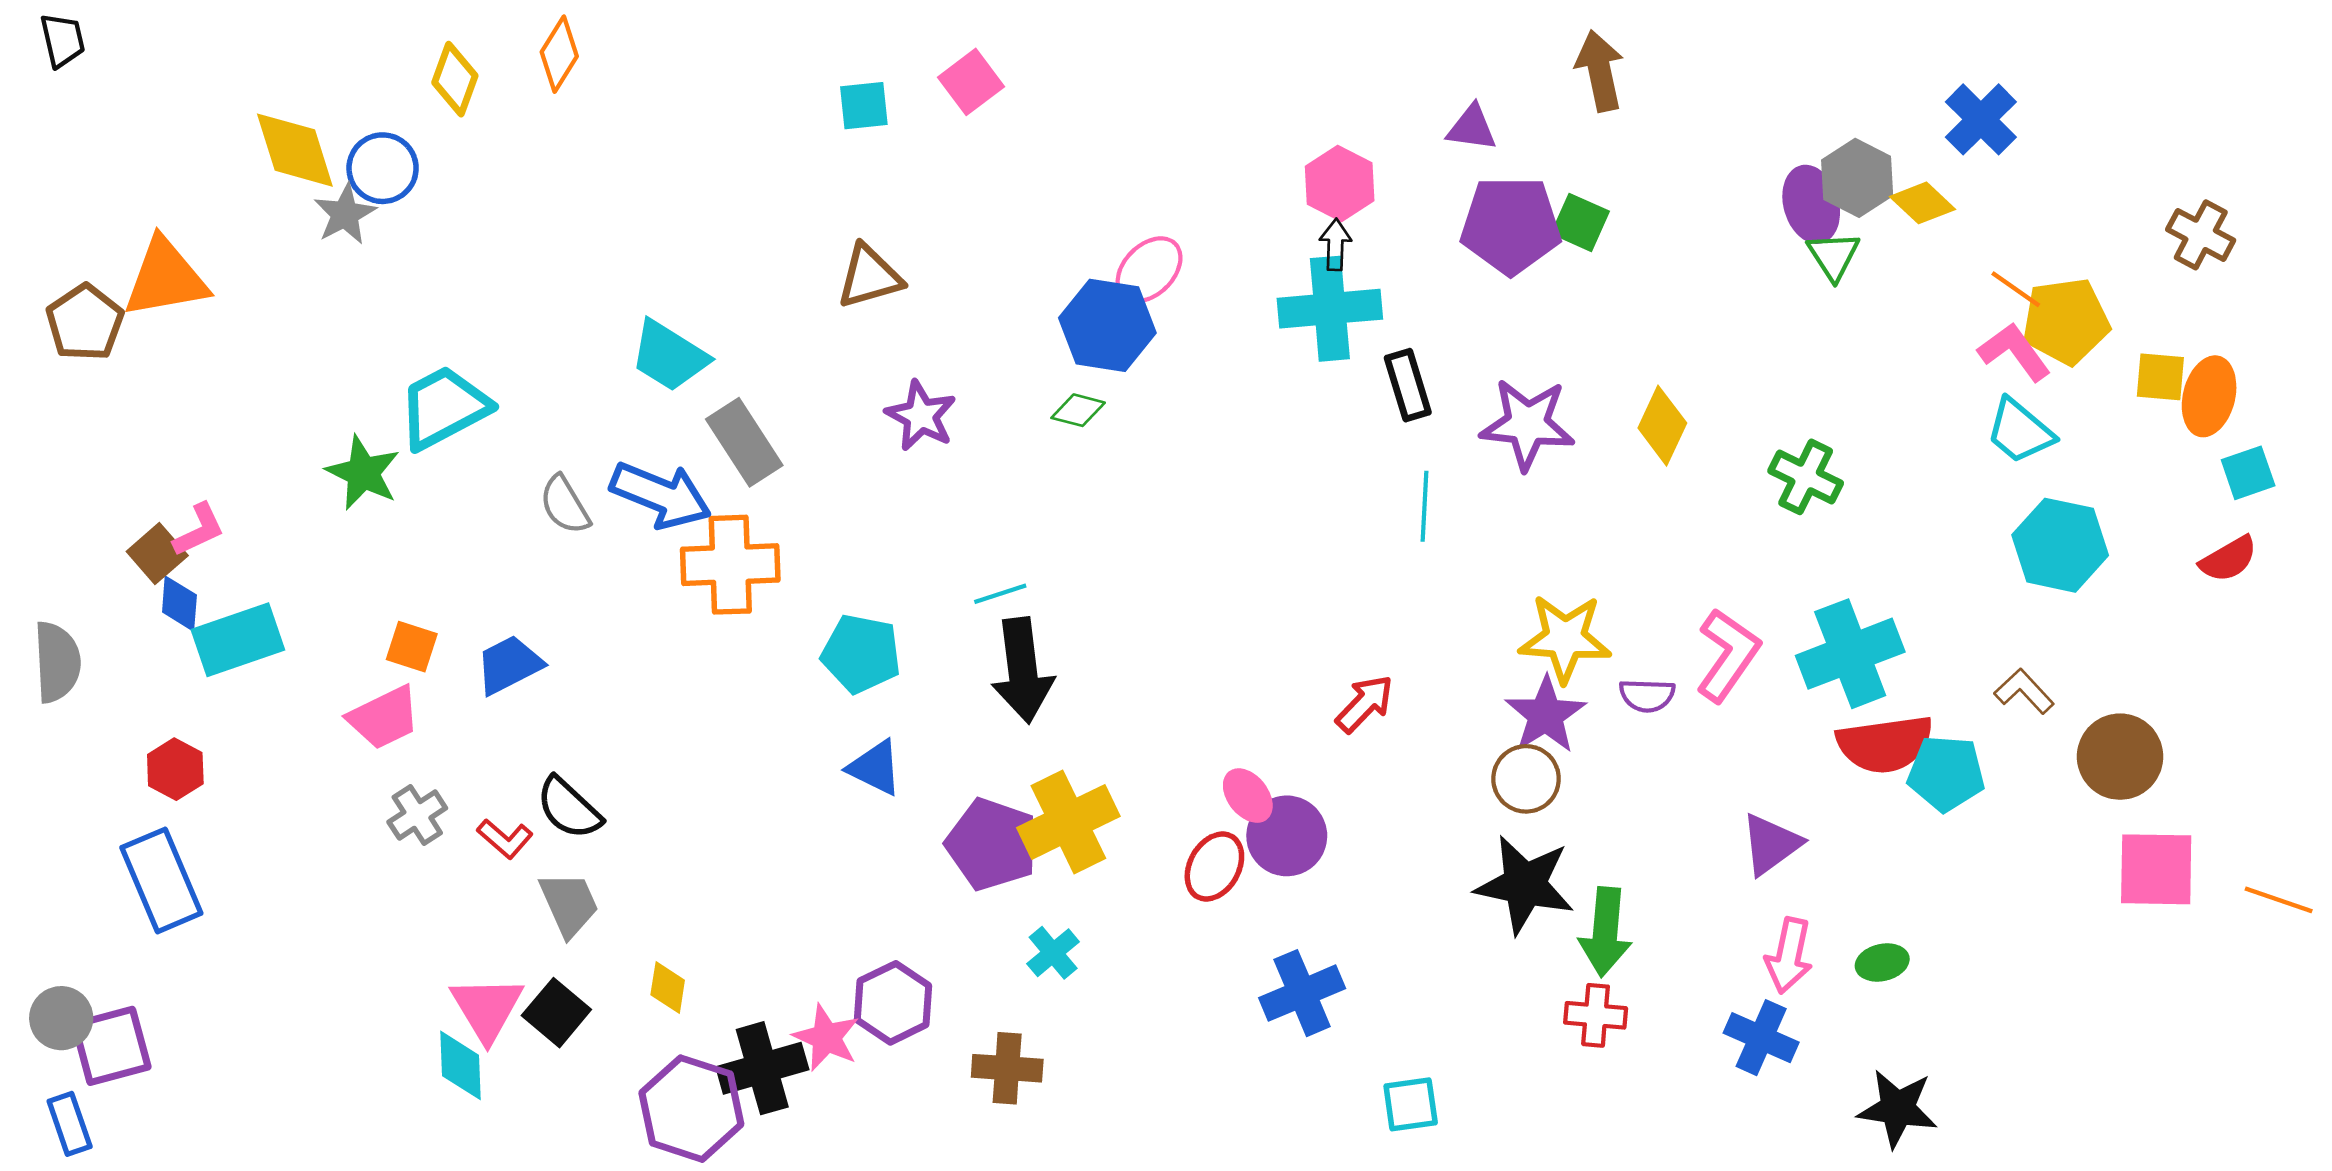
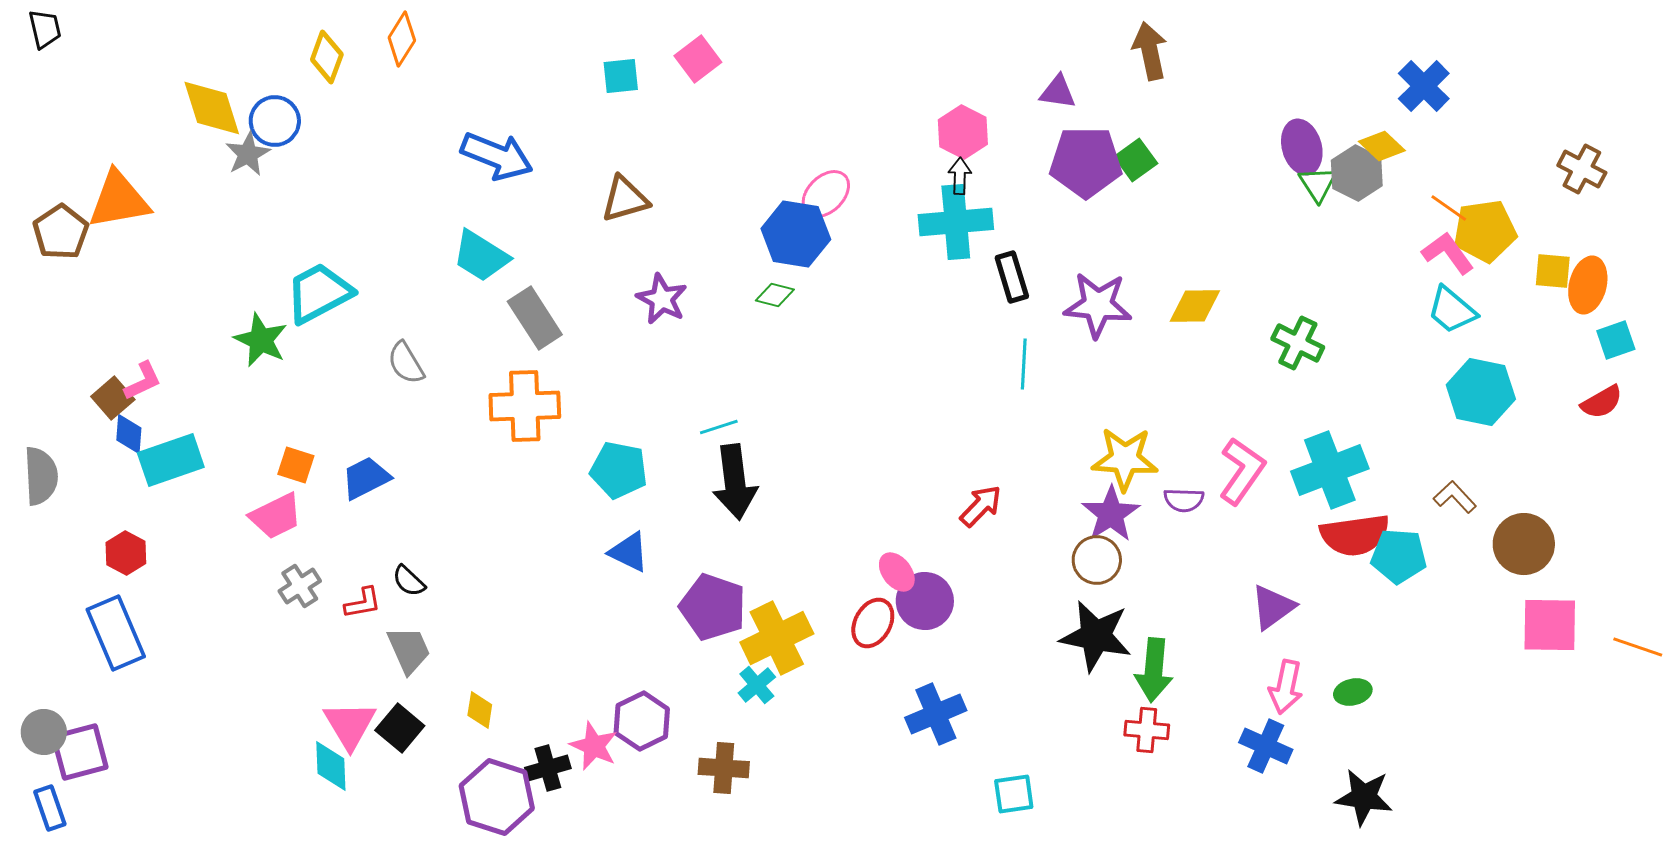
gray hexagon: (1857, 178) -> (1357, 173), moved
green square: (1580, 222) -> (1136, 160), turned 30
yellow diamond: (1662, 426) -> (1195, 306), turned 64
blue arrow: (661, 495) -> (497, 156), moved
black semicircle: (569, 808) -> (409, 581), size x0.7
yellow cross: (1068, 822) -> (777, 638), moved
red L-shape: (505, 839) -> (363, 603), turned -51
black cross: (762, 1068) -> (548, 768), size x0.7

